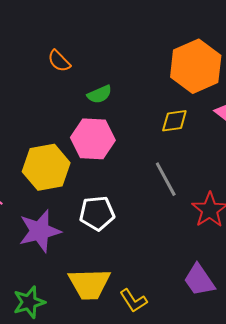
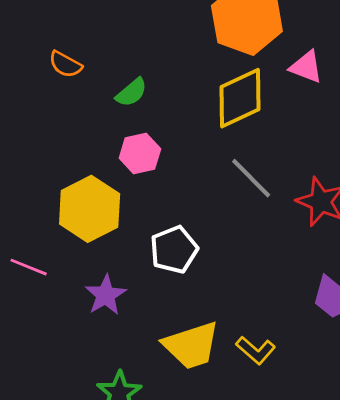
yellow diamond: (174, 121) -> (240, 98), size x1.6
pink hexagon: (93, 139) -> (140, 153), size x0.7
purple star: (40, 231) -> (106, 295), size x0.7

